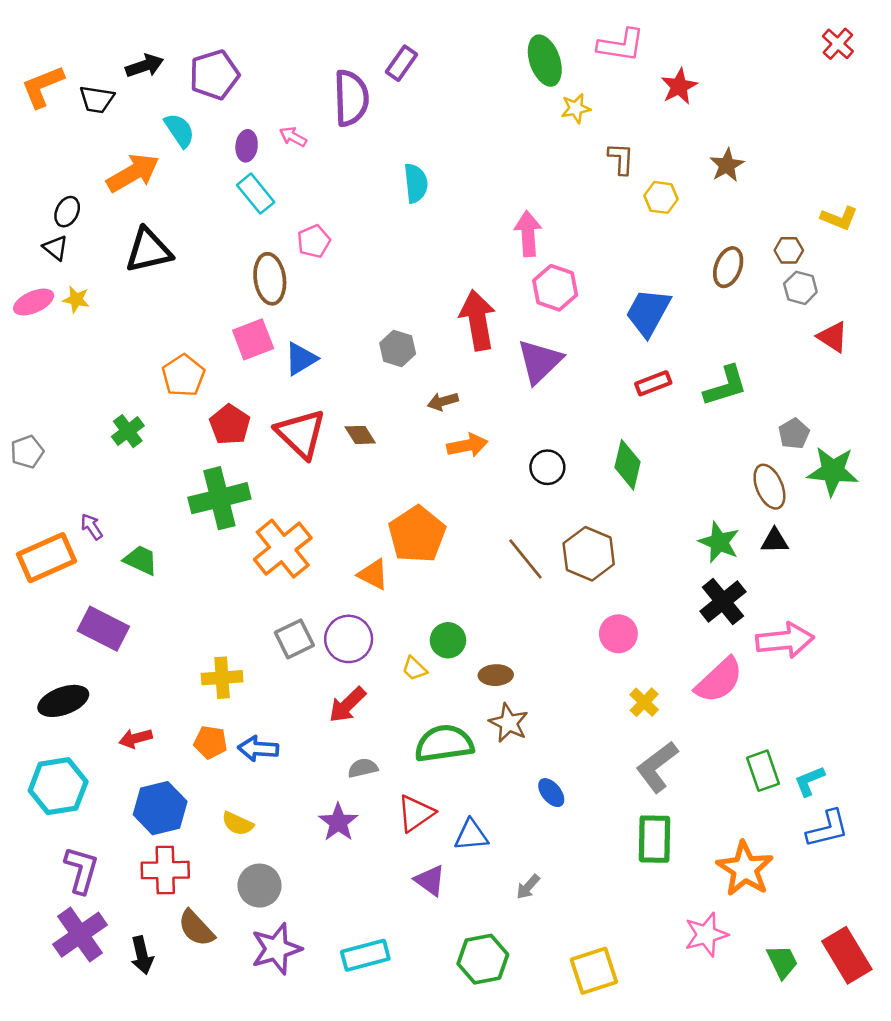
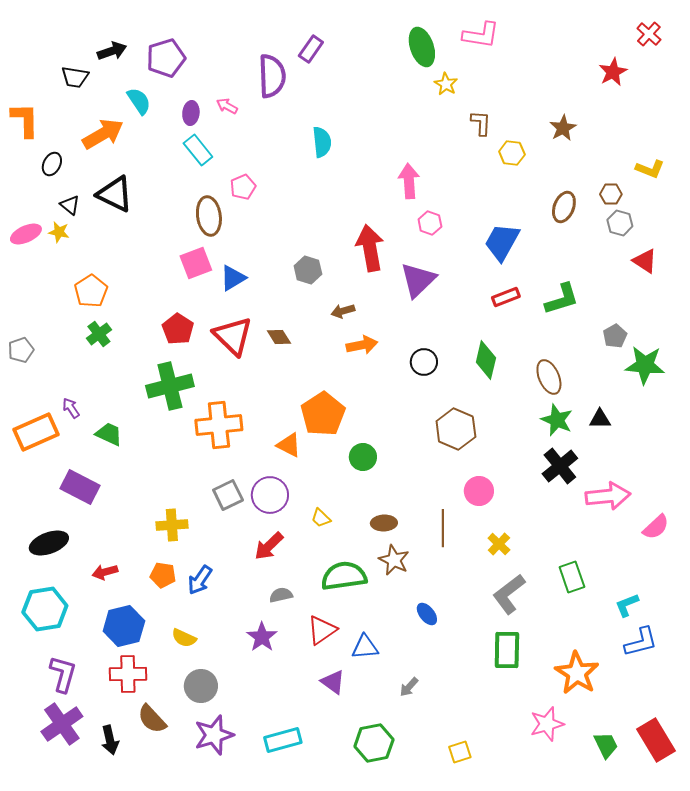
orange L-shape: (43, 86) -> (25, 120), moved, turned 111
red star: (679, 86) -> (613, 72), moved
yellow star: (576, 108) -> (446, 84), turned -30
black triangle: (56, 248) -> (70, 205), moved
black triangle: (148, 250) -> (115, 194), turned 39
pink hexagon: (555, 288) -> (430, 223), size x0.7
orange pentagon: (183, 376) -> (91, 291), moved
brown ellipse: (769, 487) -> (549, 377), moved
orange cross: (283, 549) -> (219, 425), turned 33
brown line: (525, 559) -> (443, 528), moved, turned 39
green circle: (448, 640) -> (363, 457), moved
pink semicircle: (719, 680) -> (656, 527), moved, size x0.7
blue arrow: (258, 749) -> (200, 580), turned -60
green rectangle: (763, 771) -> (572, 577), moved
yellow square: (594, 971) -> (460, 752), size x0.6

